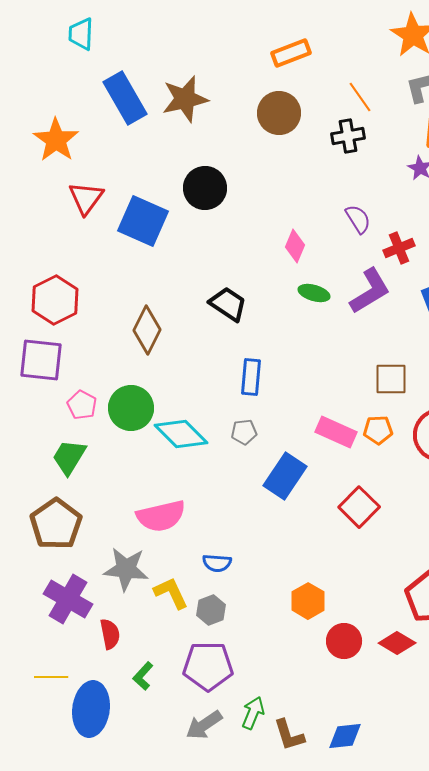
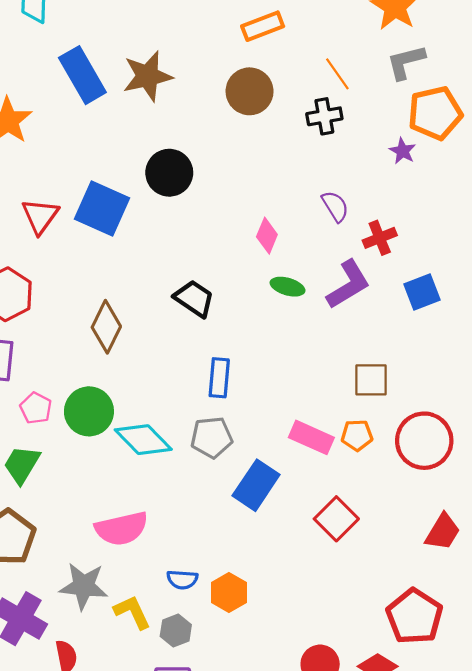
red triangle: (86, 198) -> (40, 216), moved
gray pentagon: (244, 432) -> (212, 437), size x1.5
orange hexagon: (308, 601) -> (229, 593), moved

